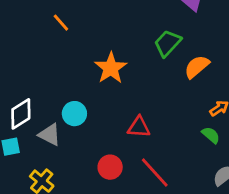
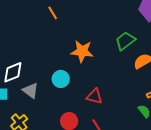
orange star: (111, 68) -> (82, 51), turned 30
cyan circle: (74, 114) -> (61, 79), moved

